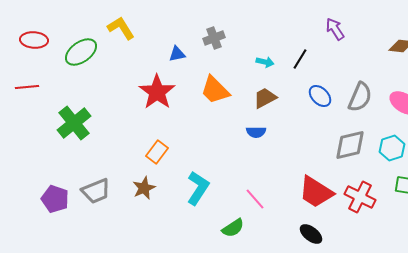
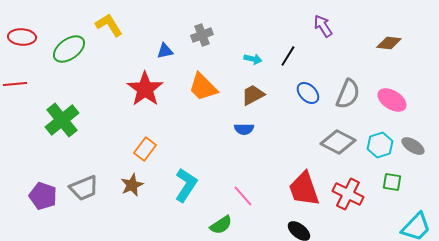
gray diamond: (350, 145) -> (338, 142), turned 40
red trapezoid: (316, 192) -> (304, 189), turned 39

